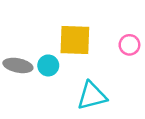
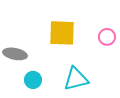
cyan circle: (48, 65) -> (33, 80), moved

